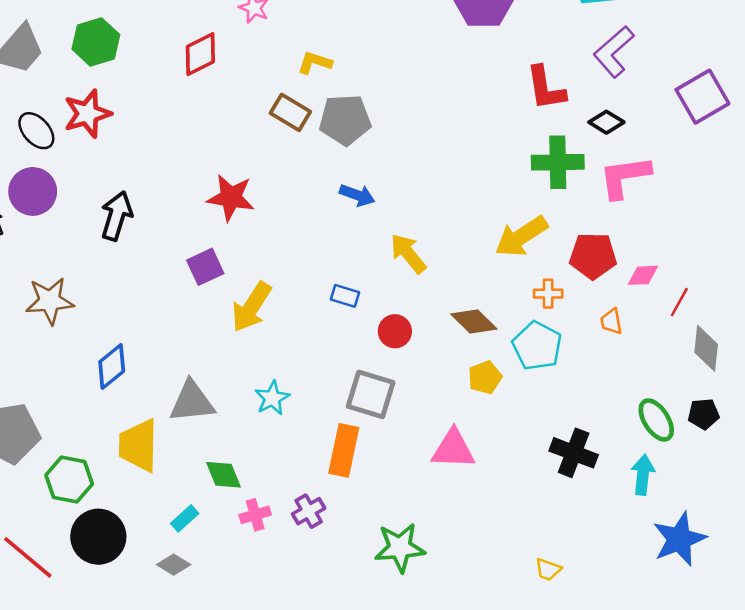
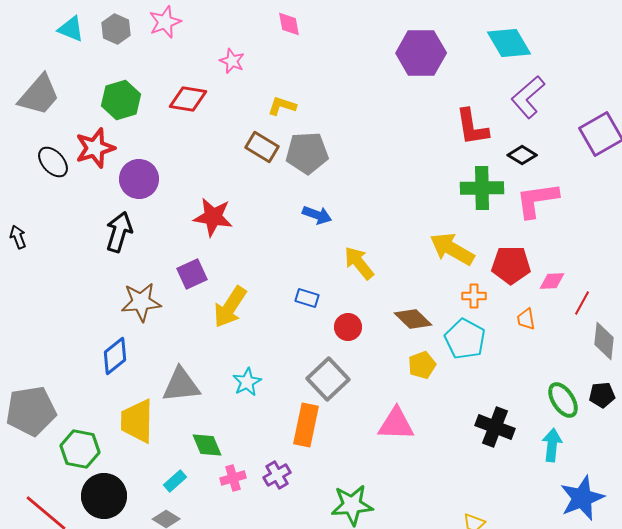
green hexagon: (96, 42) -> (121, 100), moved
red diamond: (200, 54) -> (188, 99), turned 36
purple circle: (33, 191) -> (139, 179), moved
yellow arrow: (521, 236) -> (452, 249), turned 63
brown star: (50, 301) -> (141, 302), moved
gray square: (371, 394) -> (328, 379), turned 30

